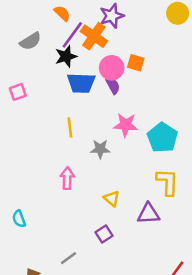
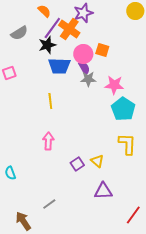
pink star: (126, 125) -> (114, 85), moved
gray star: (100, 149) -> (88, 79), moved
yellow triangle: (112, 198) -> (97, 161), moved
purple triangle: (148, 214) -> (103, 191), moved
purple square: (104, 234) -> (77, 164), moved

